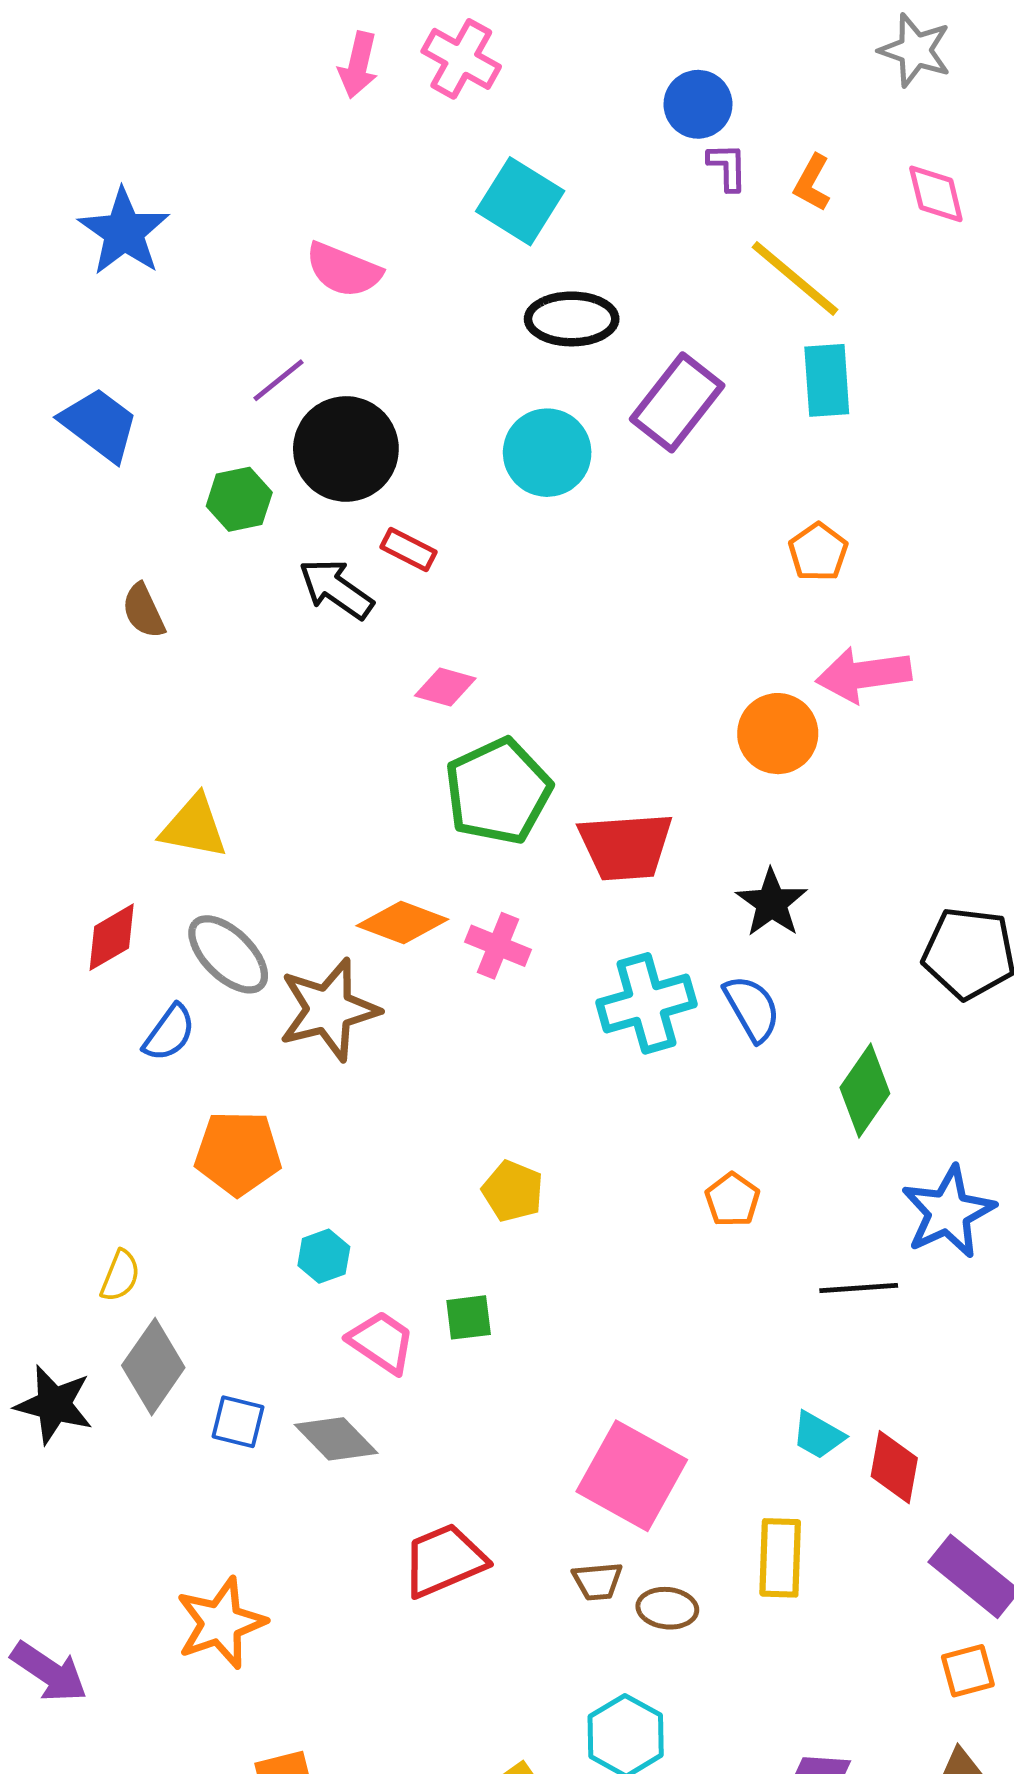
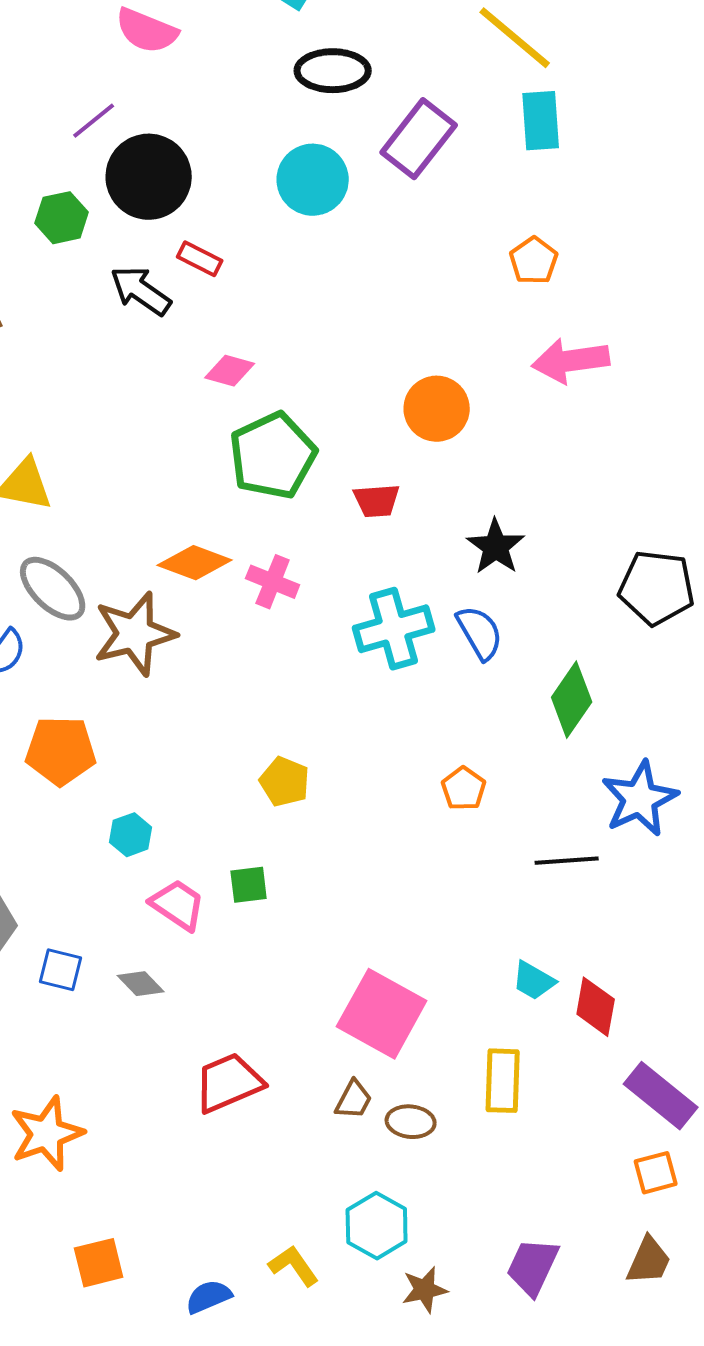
orange circle: (778, 734) -> (437, 409), moved
red trapezoid: (626, 846) -> (377, 501), size x0.6
gray diamond: (336, 1439) -> (141, 984), size x0.7
brown trapezoid: (597, 1581) -> (354, 1100), turned -57

